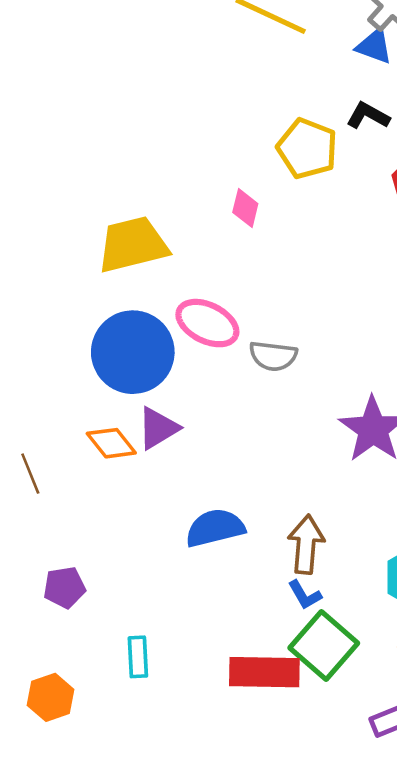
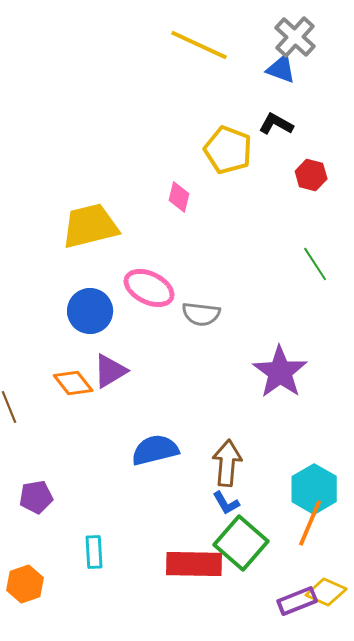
blue circle: (133, 352) -> (90, 311), size x0.7

